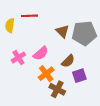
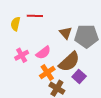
brown semicircle: (68, 61) -> (69, 62), size x1.6
purple square: (79, 76) -> (79, 76), turned -32

